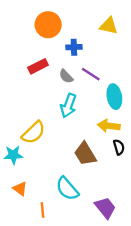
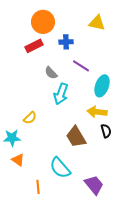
red rectangle: (38, 66) -> (34, 46), moved
gray semicircle: (66, 76) -> (51, 73), moved
cyan ellipse: (114, 97) -> (102, 86), turned 30
yellow semicircle: (33, 133) -> (30, 118), size x0.6
orange triangle: (20, 189) -> (18, 160), moved

